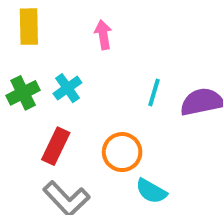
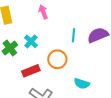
red rectangle: (56, 146) -> (31, 71), turned 54
orange circle: (122, 152) -> (57, 59), moved

